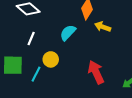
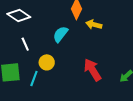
white line: (31, 38) -> (25, 44), turned -40

